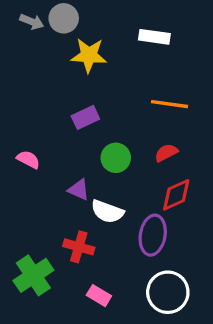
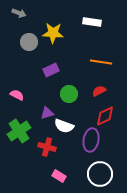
gray circle: (64, 18) -> (29, 42), moved
purple triangle: (79, 190) -> (47, 113), turned -40
green cross: (33, 275) -> (19, 131), moved

